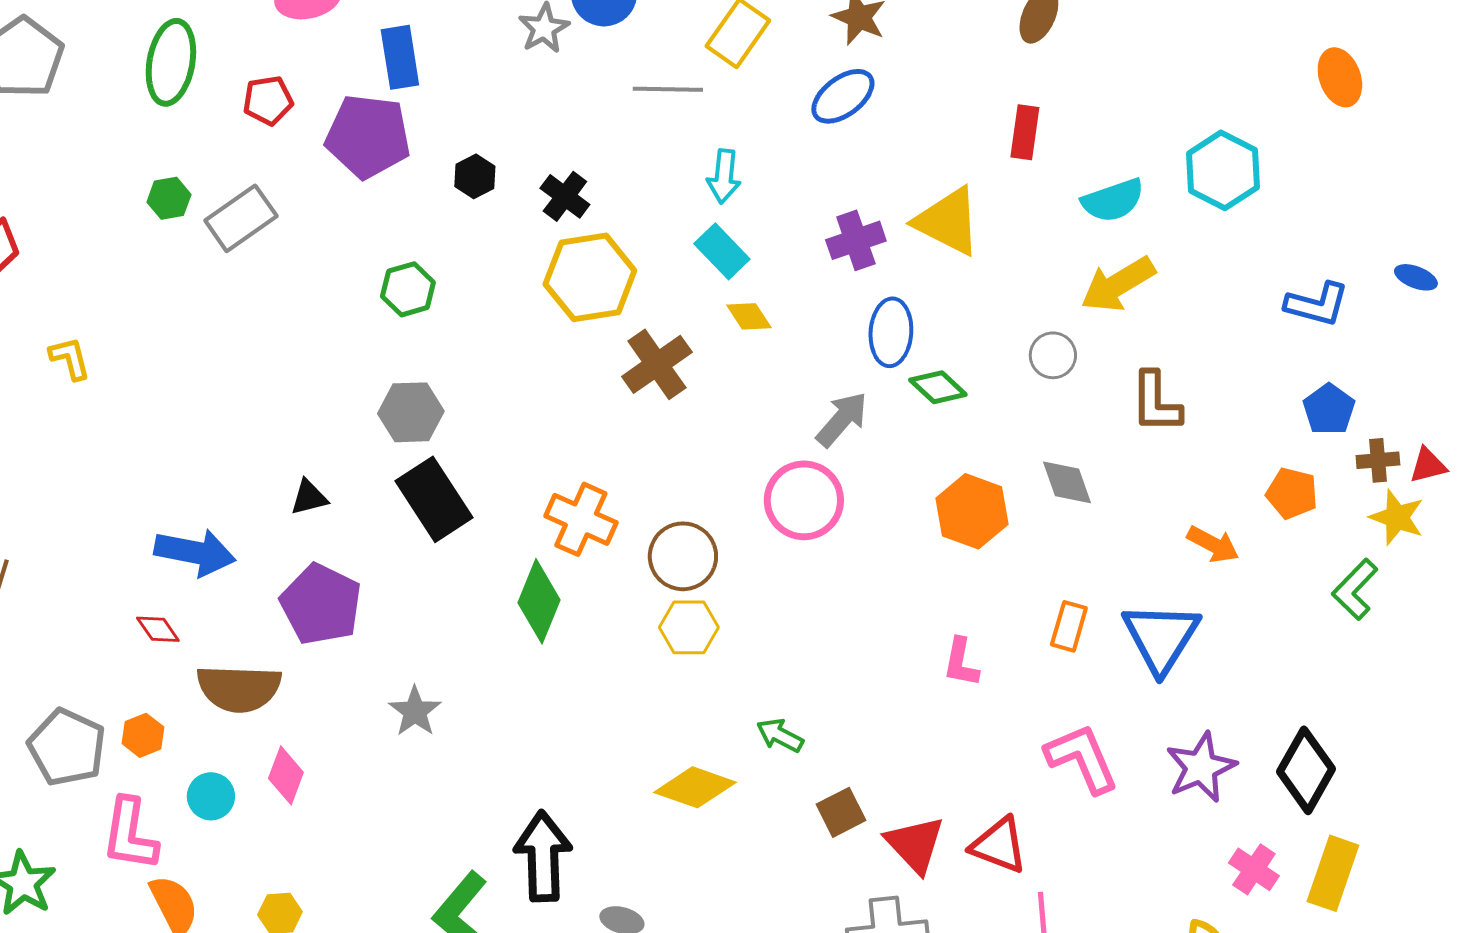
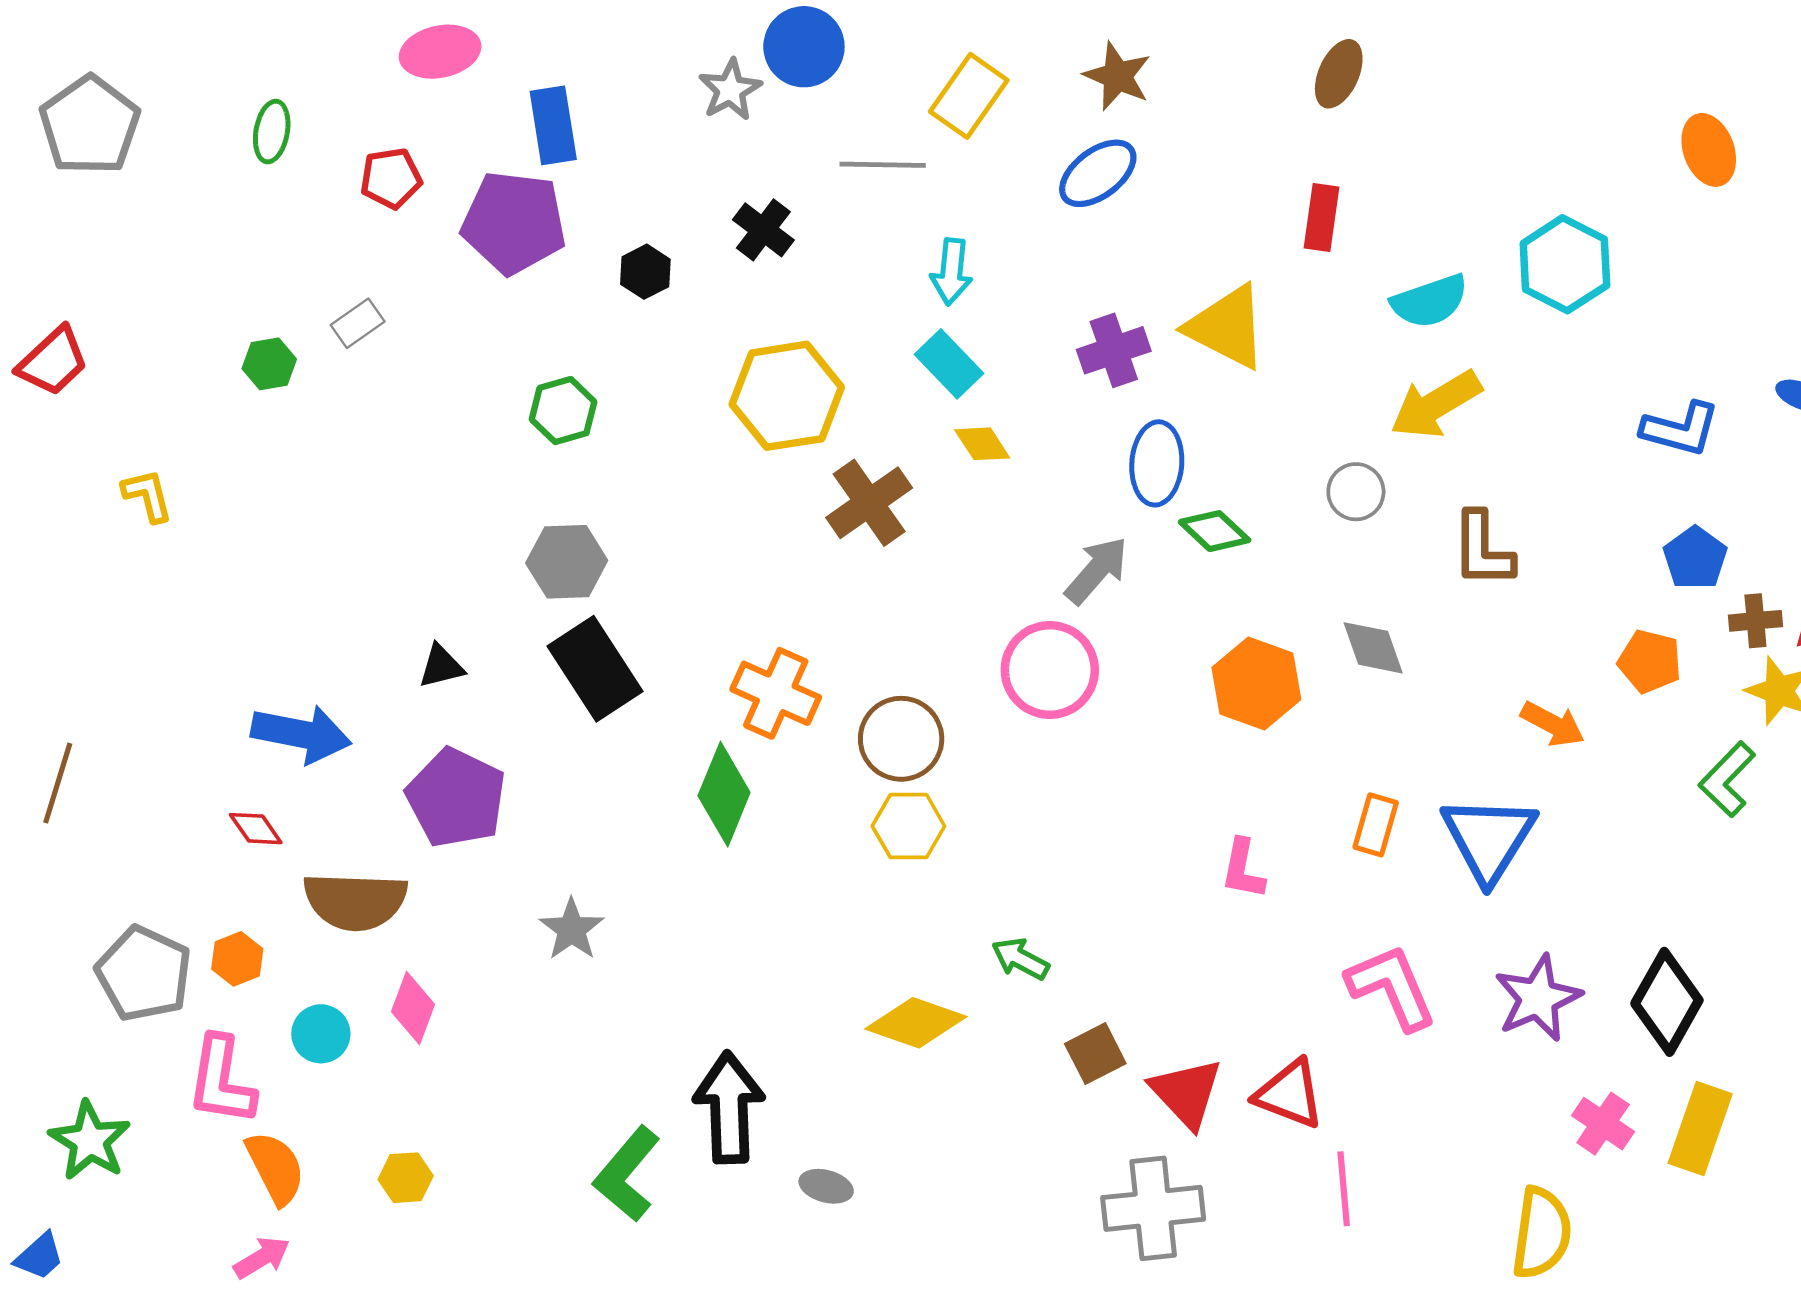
green ellipse: (171, 62) -> (272, 132), size x0.6
black cross: (565, 196) -> (763, 230), moved
green hexagon: (169, 198) -> (269, 364), moved
gray rectangle: (241, 218) -> (358, 323), size x0.6

